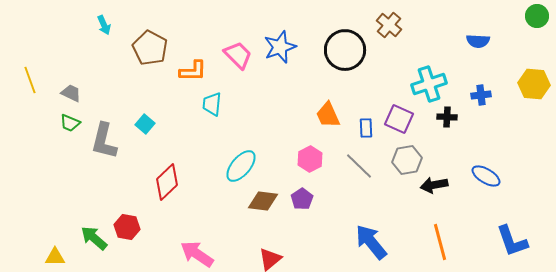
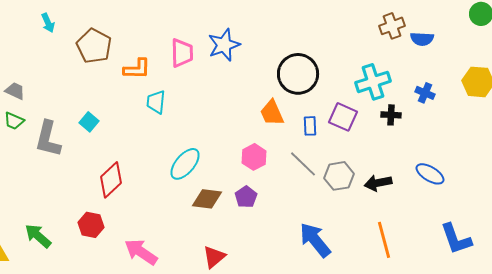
brown cross: (389, 25) -> (392, 26), moved, turned 30
black circle: (345, 50) -> (298, 74), moved
pink trapezoid: (238, 55) -> (182, 53), turned 44
blue cross: (481, 95) -> (425, 93), turned 30
gray hexagon: (407, 160) -> (339, 176), moved
red hexagon: (127, 227) -> (91, 225), moved

